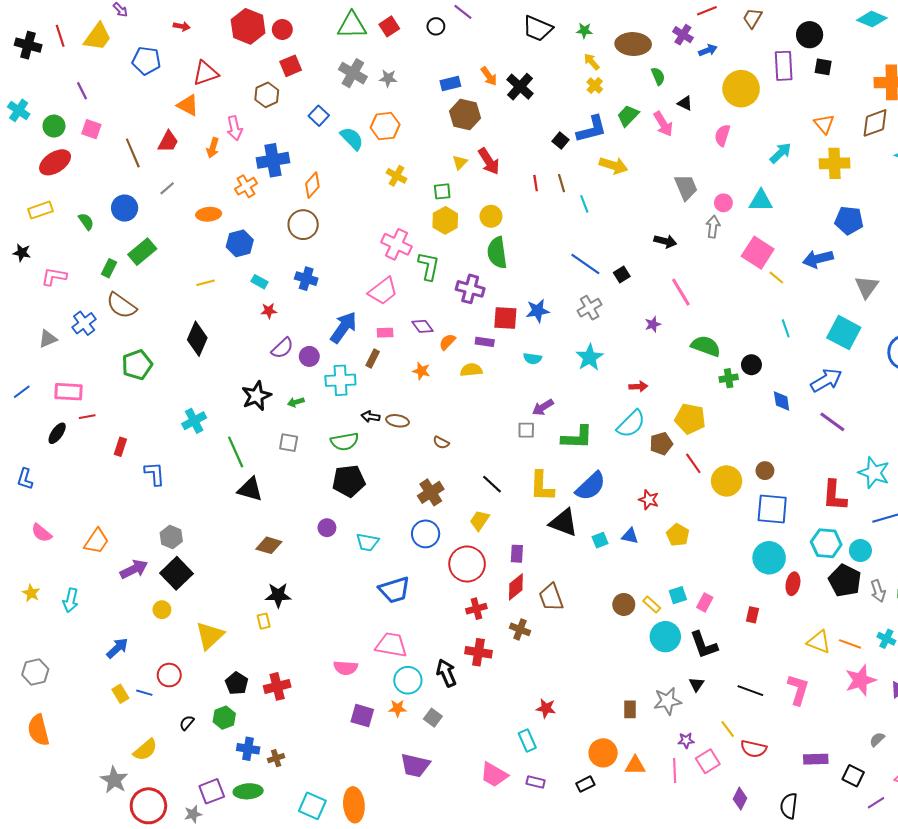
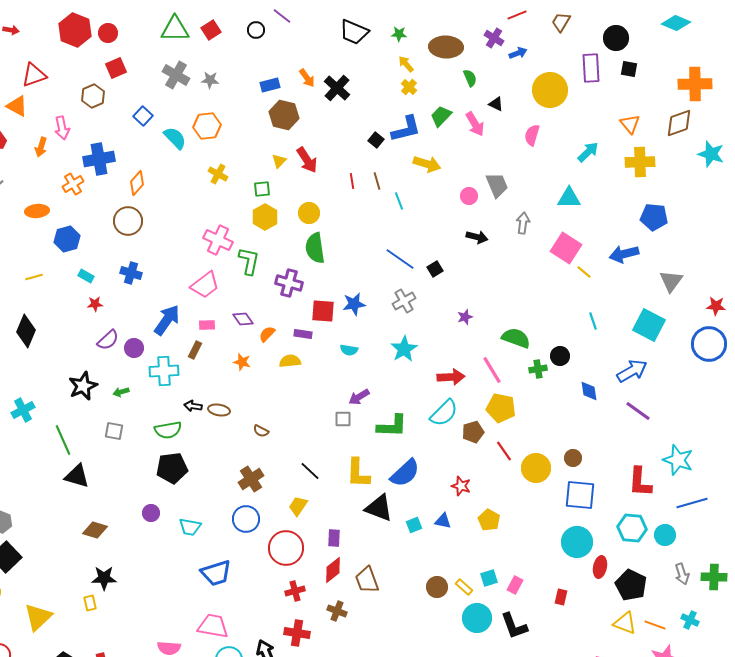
pink circle: (723, 203) -> (469, 196), moved
pink line: (681, 292) -> (492, 370), moved
red arrow: (638, 387) -> (451, 377), size x1.5
black pentagon: (845, 581) -> (631, 585), moved

